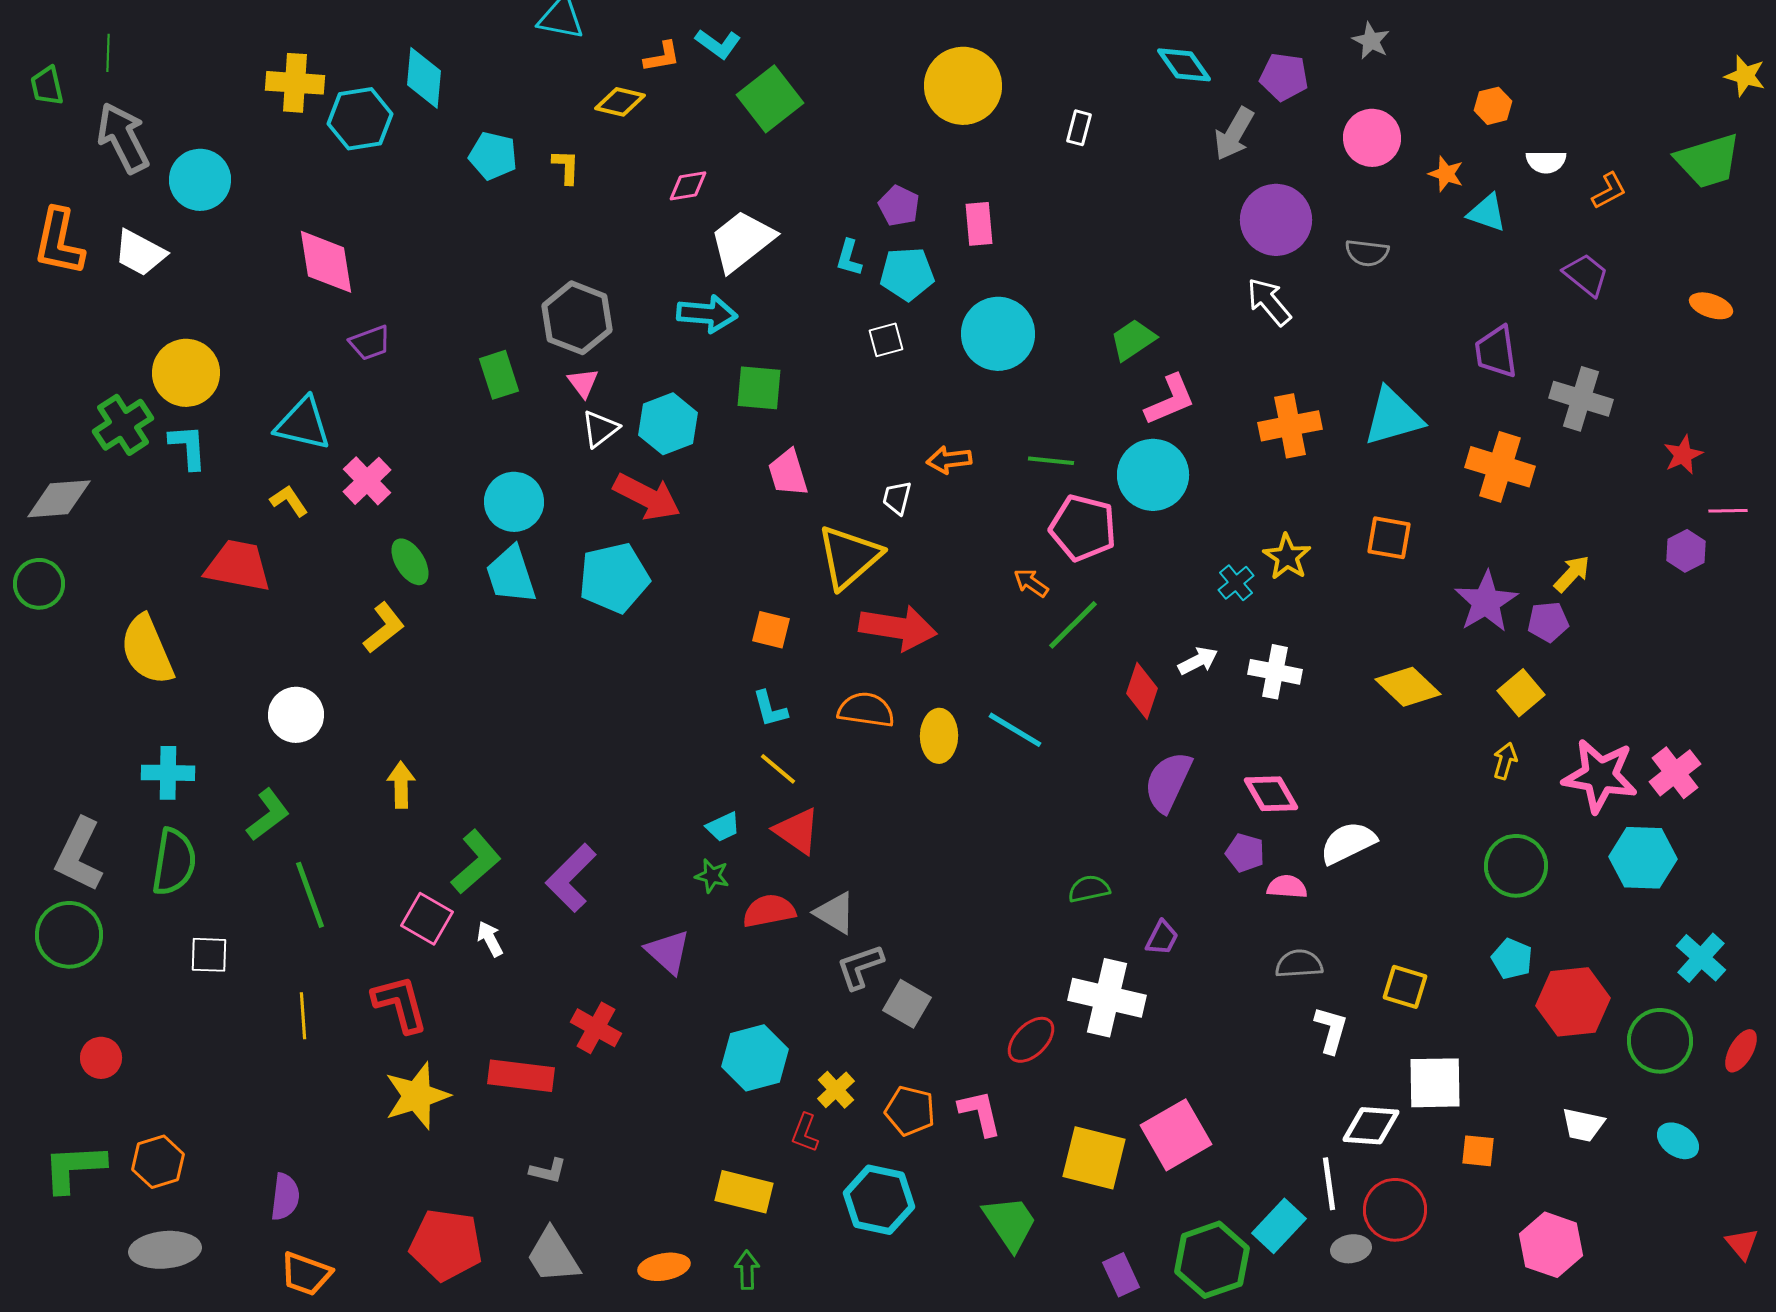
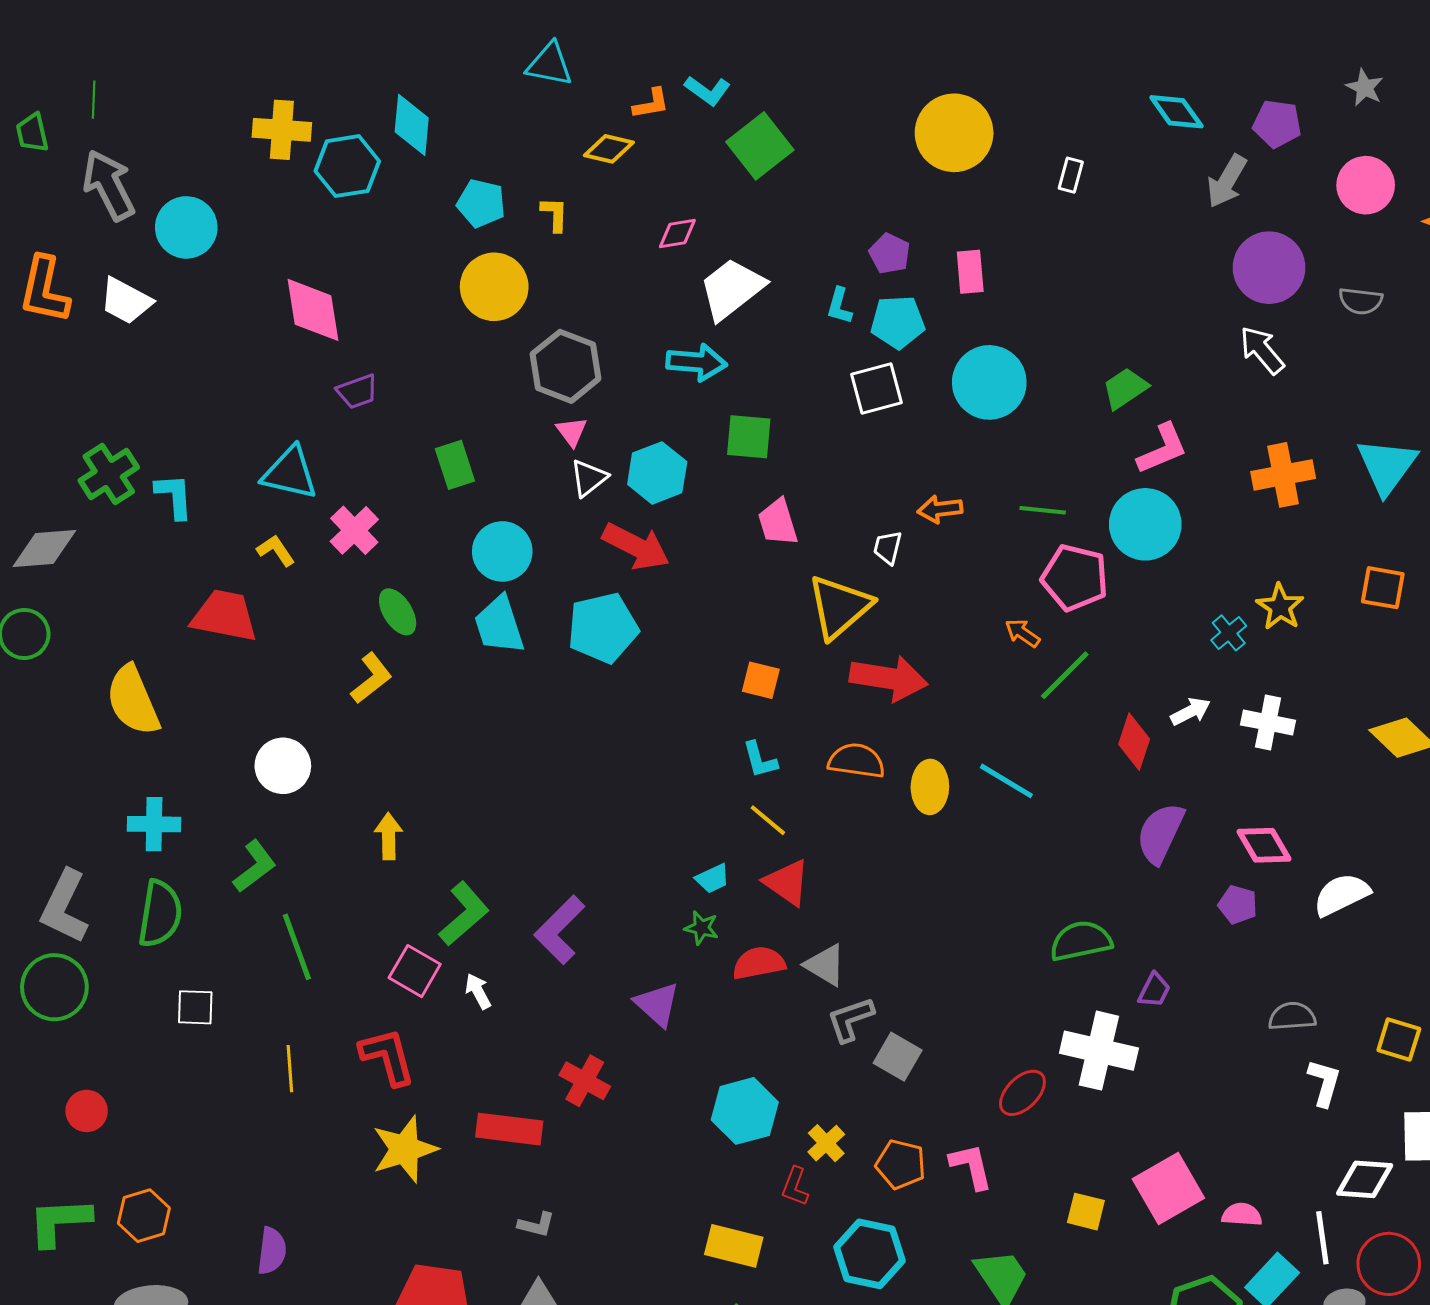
white square: (886, 340) -> (877, 388), size x1.5
yellow circle: (186, 373) -> (494, 287), moved
green rectangle: (499, 375) -> (455, 465), moved
cyan triangle: (1393, 417) -> (1387, 466), turned -38
pink semicircle: (1287, 887) -> (1242, 1215), moved
green semicircle: (1089, 889) -> (1081, 941), size x1.5
yellow square: (1094, 1158) -> (1086, 1212), size x0.6

